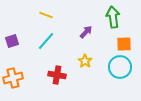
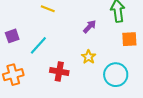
cyan line: (46, 41) -> (38, 45), moved
cyan circle: (120, 67) -> (116, 75), moved

